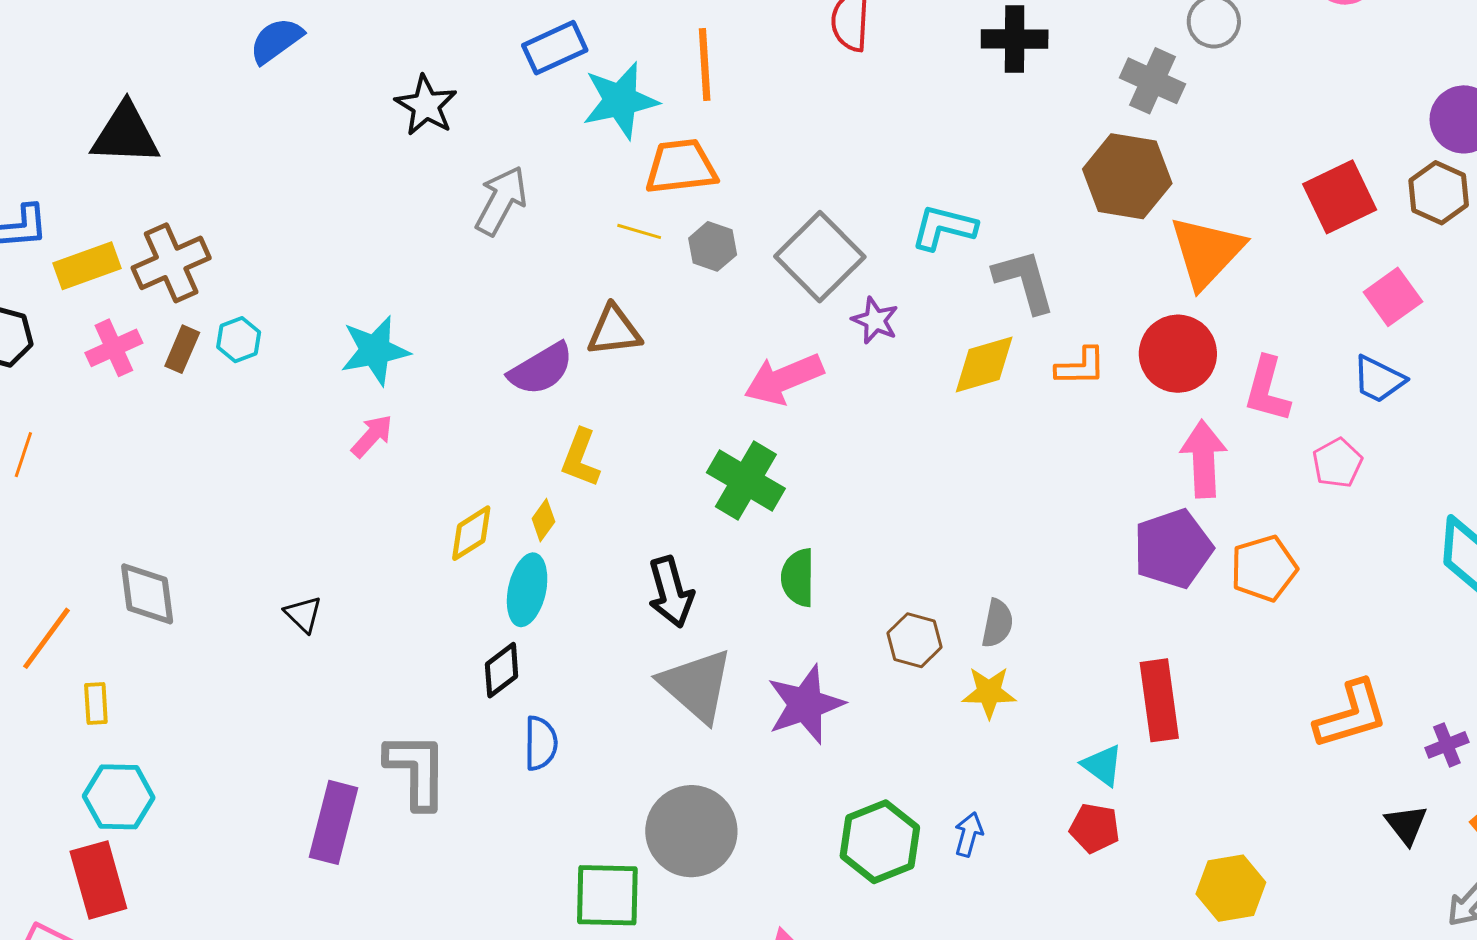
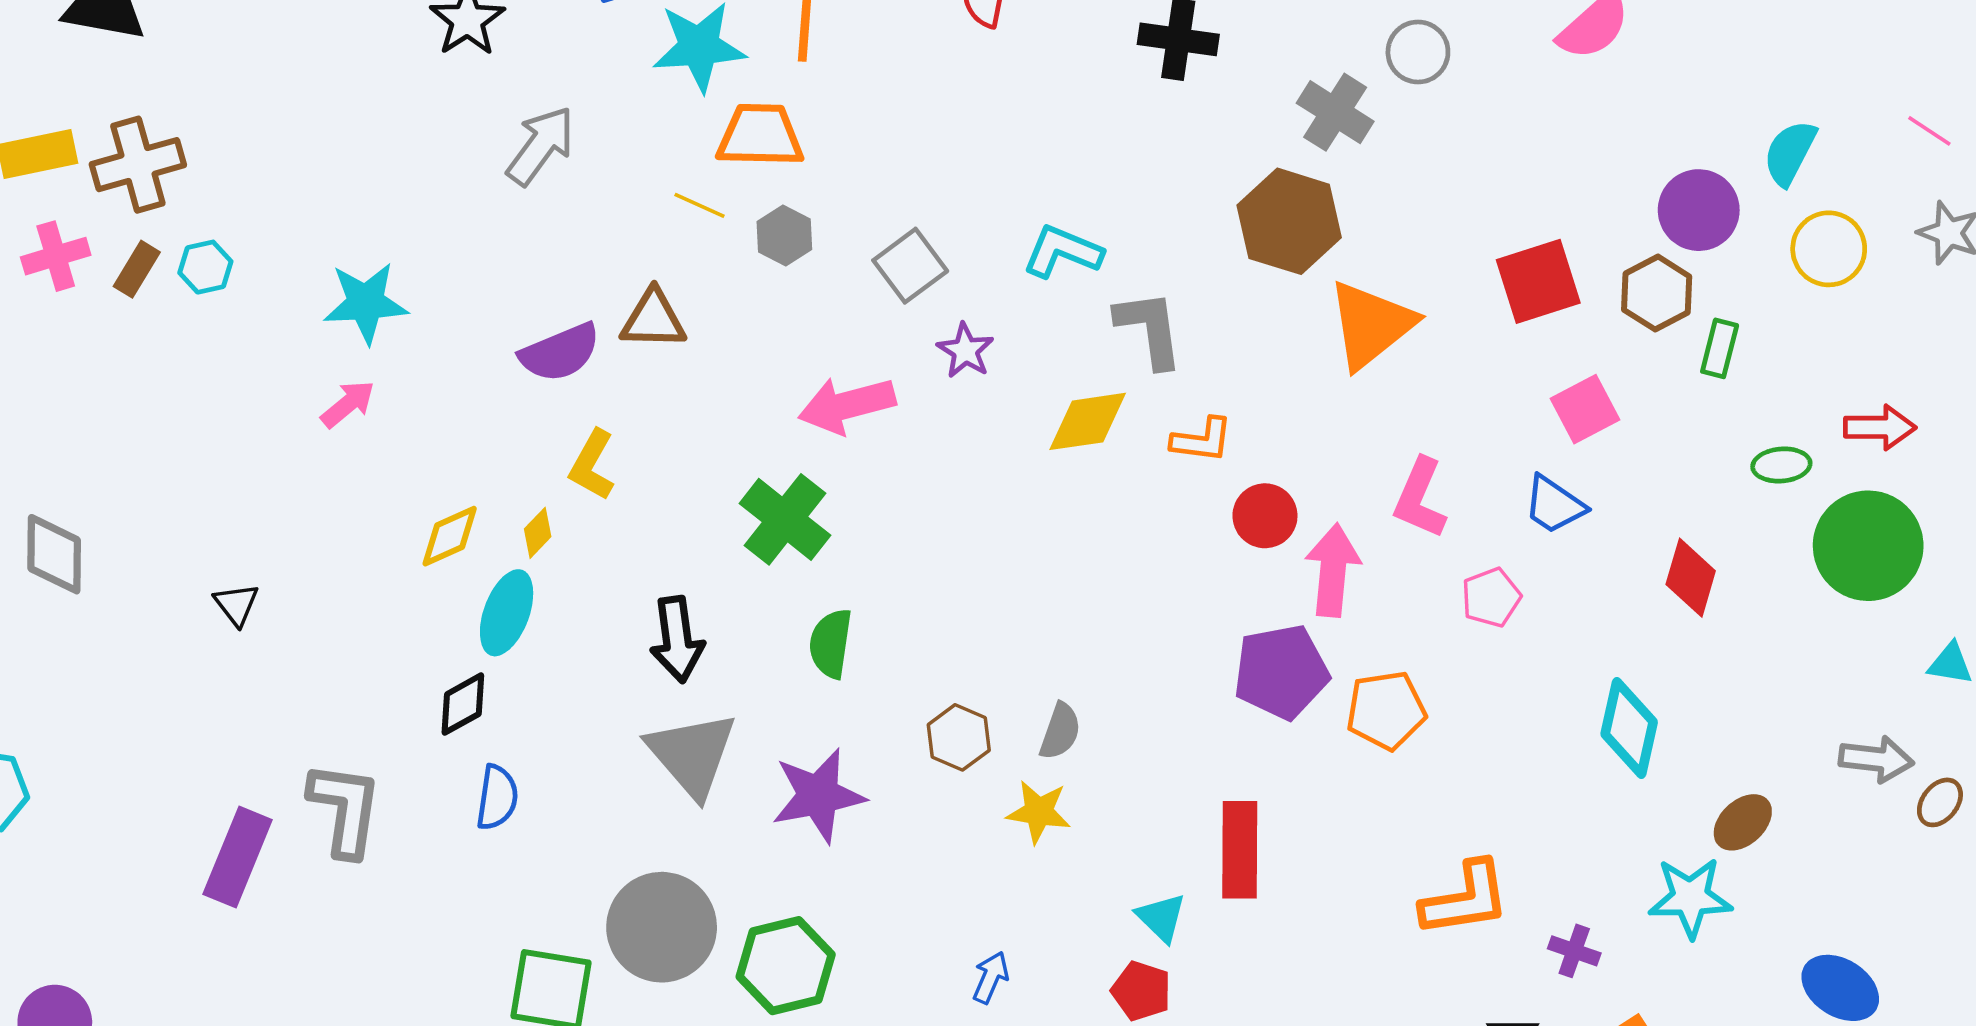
gray square: (820, 257) -> (910, 266), size x0.7
red circle: (1178, 354) -> (1265, 516), moved, size x0.7
purple cross: (1447, 745) -> (1574, 951), turned 33
green hexagon: (880, 842) -> (786, 966), moved

